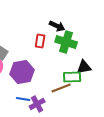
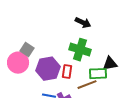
red rectangle: (40, 41) -> (67, 72), moved
green cross: (66, 42) -> (80, 50), moved

